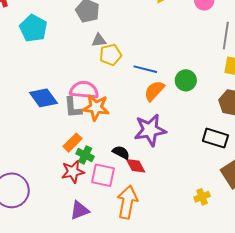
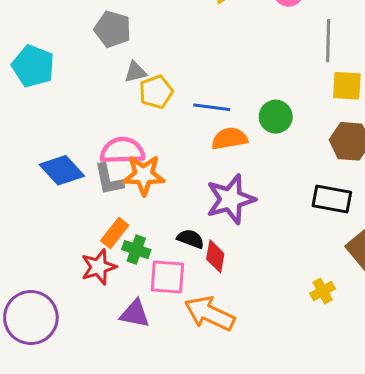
orange semicircle: (154, 91) -> (230, 139), turned 45
red diamond: (136, 166) -> (215, 256), turned 45
red star: (73, 172) -> (99, 267), moved
orange arrow: (127, 202) -> (210, 313), turned -68
purple triangle: (80, 210) -> (135, 314), moved, turned 40

